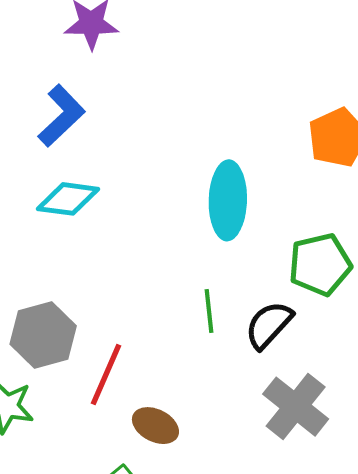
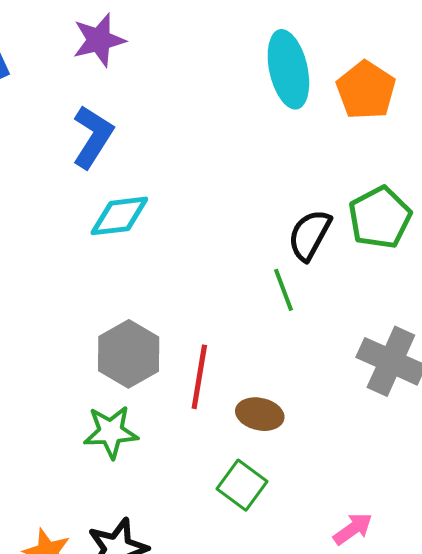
cyan ellipse: (228, 200) -> (288, 69), moved
black semicircle: (269, 325) -> (310, 235), moved

